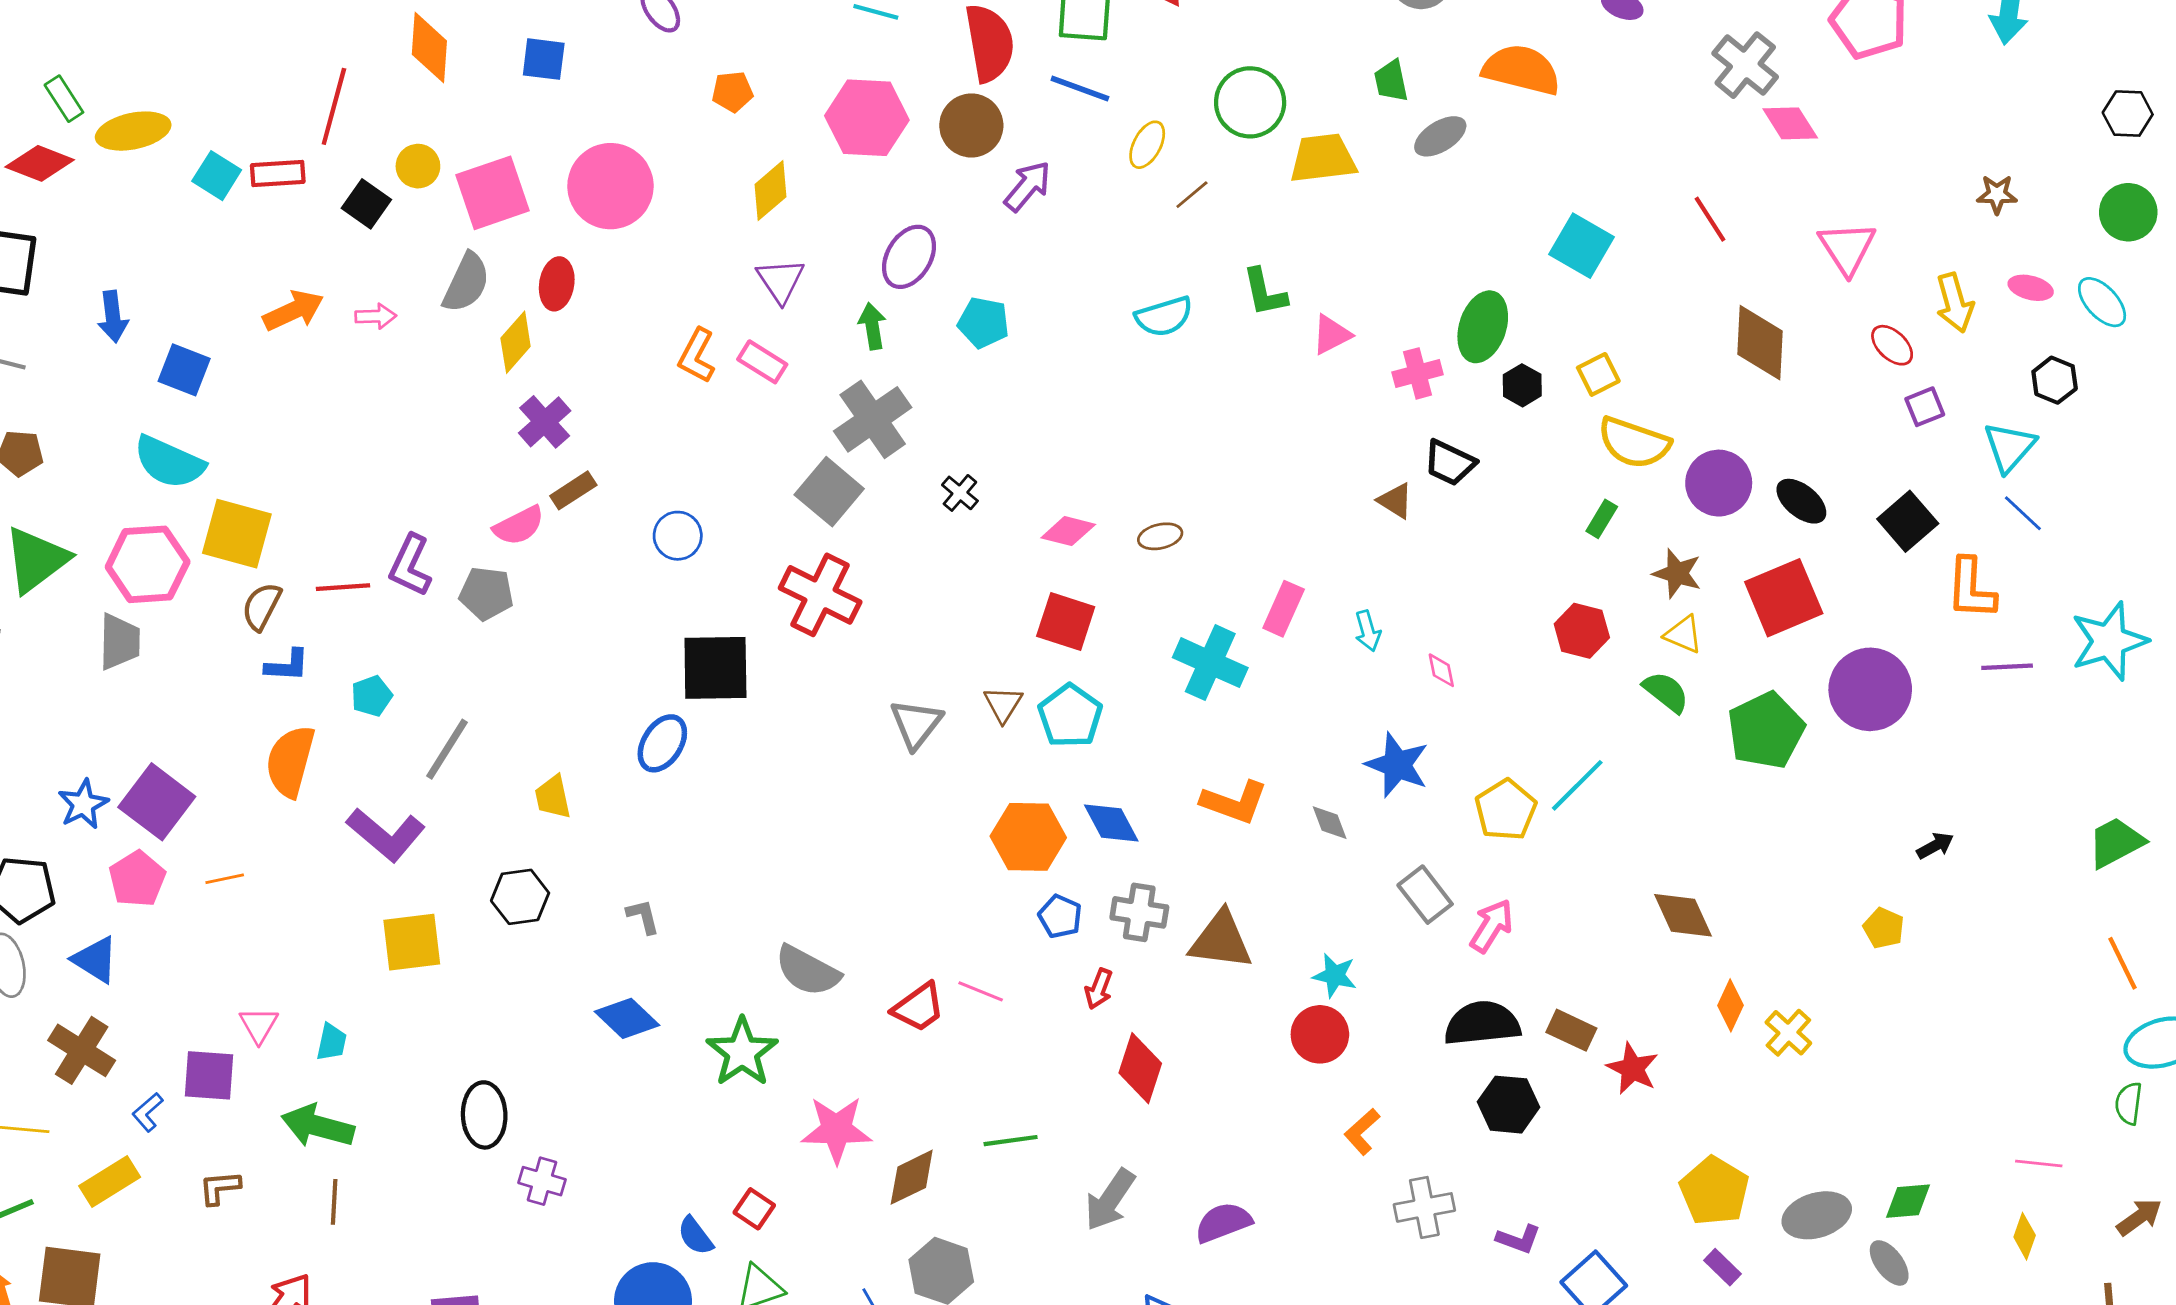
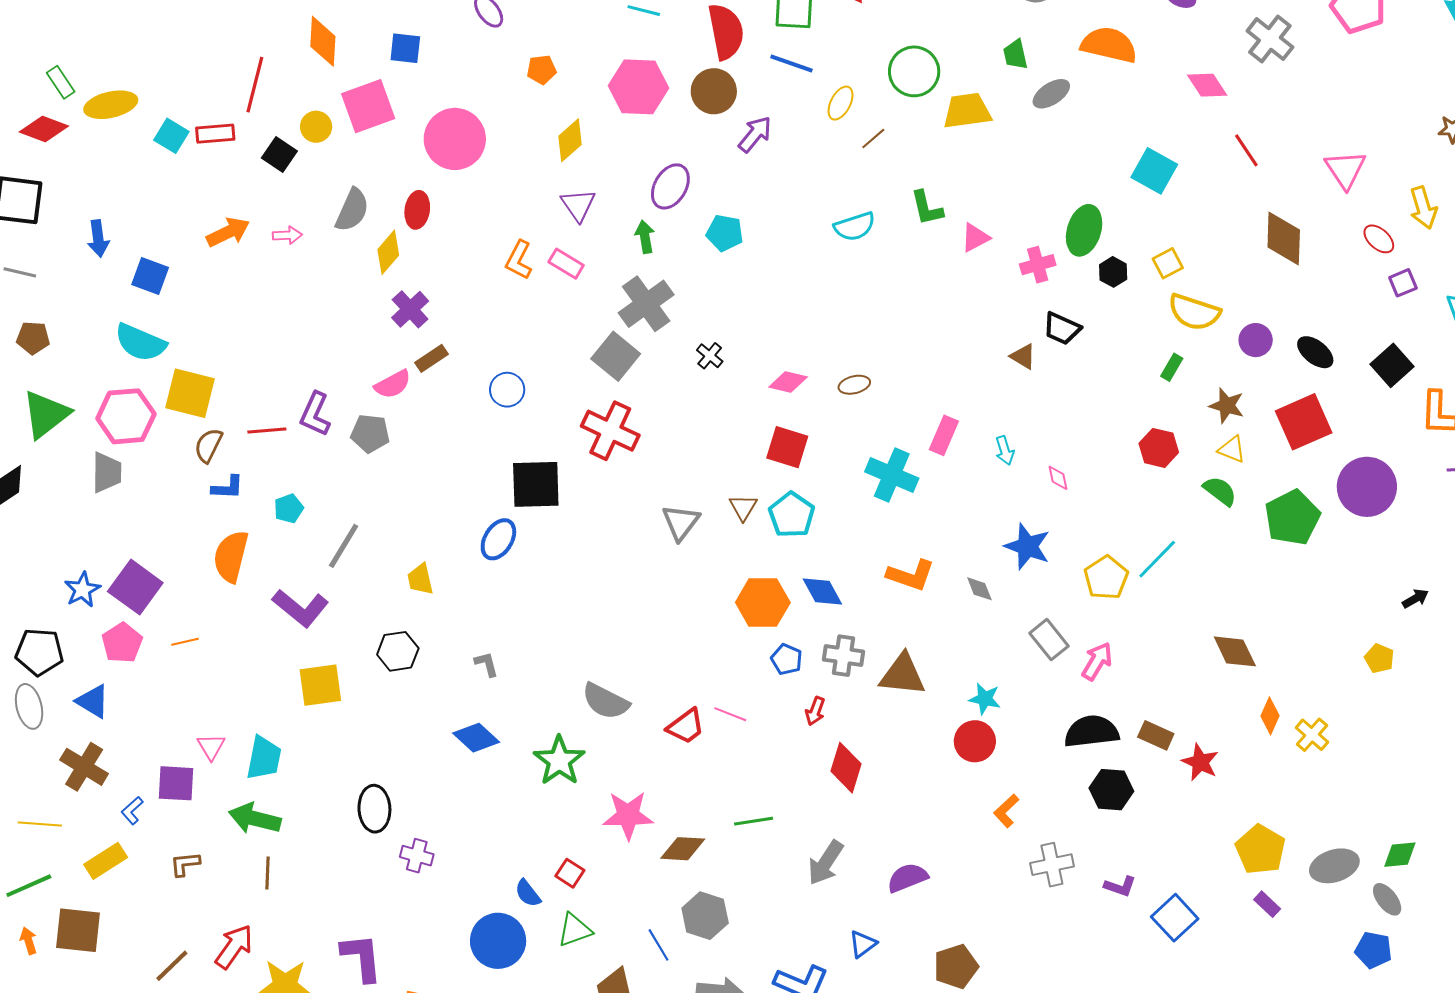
pink diamond: (1790, 123) -> (1207, 85), moved
pink square: (493, 193) -> (368, 106), moved
purple circle: (1719, 483) -> (1256, 340), size x0.7
cyan trapezoid: (332, 1042) -> (264, 758), size x1.6
brown diamond: (912, 1177) -> (683, 849), turned 30

